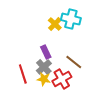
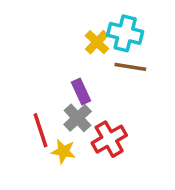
brown line: (74, 62) -> (130, 67), moved, turned -30
yellow star: (44, 79) -> (63, 151), moved

